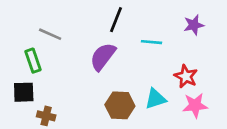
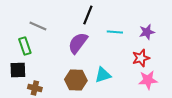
purple star: (194, 25) -> (147, 32), moved
red star: (186, 76) -> (141, 58), turned 30
cyan triangle: (156, 99) -> (103, 75), moved
brown hexagon: (120, 105) -> (76, 80), moved

